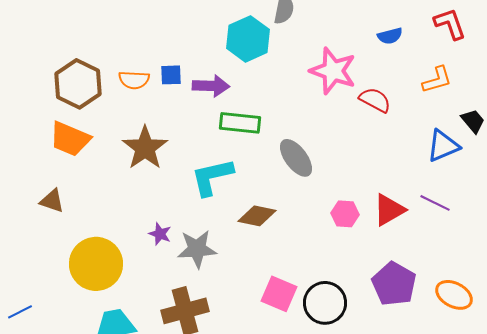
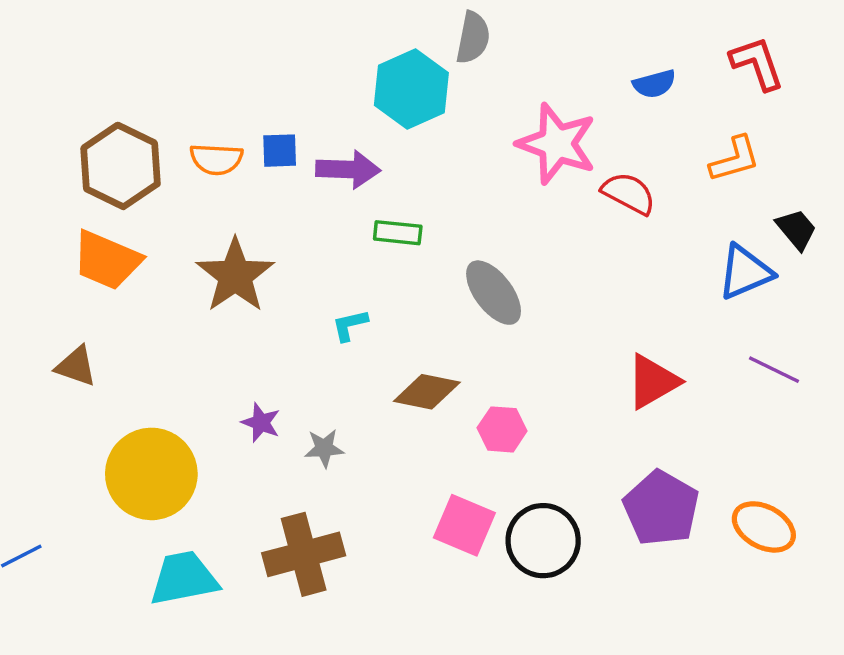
green rectangle: (240, 123) -> (398, 233), size x0.7
cyan L-shape: (212, 177) -> (350, 325), size x0.5
purple line: (435, 203) -> (774, 370), moved
pink hexagon: (345, 214) -> (502, 429), moved
gray star: (197, 249) -> (324, 448), size x0.6

